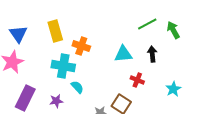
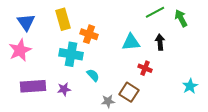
cyan semicircle: (77, 87) -> (93, 75), moved
cyan star: (173, 89) -> (190, 86), moved
purple rectangle: (25, 98) -> (33, 86), turned 60

